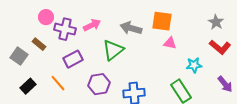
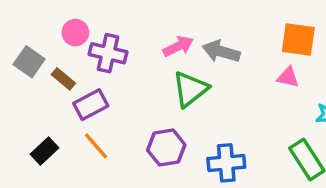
orange square: (162, 21) -> (298, 39), moved
pink arrow: (92, 25) -> (178, 46), moved
gray square: (19, 56) -> (29, 62), moved
purple rectangle: (73, 59) -> (91, 105), moved

